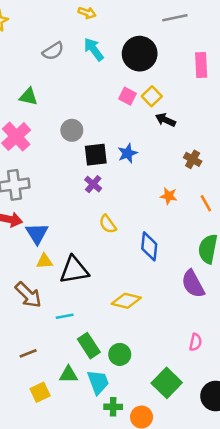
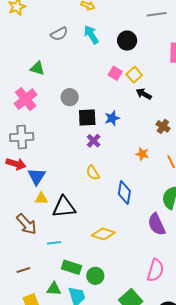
black circle: (140, 54) -> (127, 41), size x0.7
purple cross: (93, 184) -> (94, 141), moved
pink semicircle: (195, 342) -> (155, 270), size x1.6
green rectangle: (89, 346) -> (71, 267), turned -42

